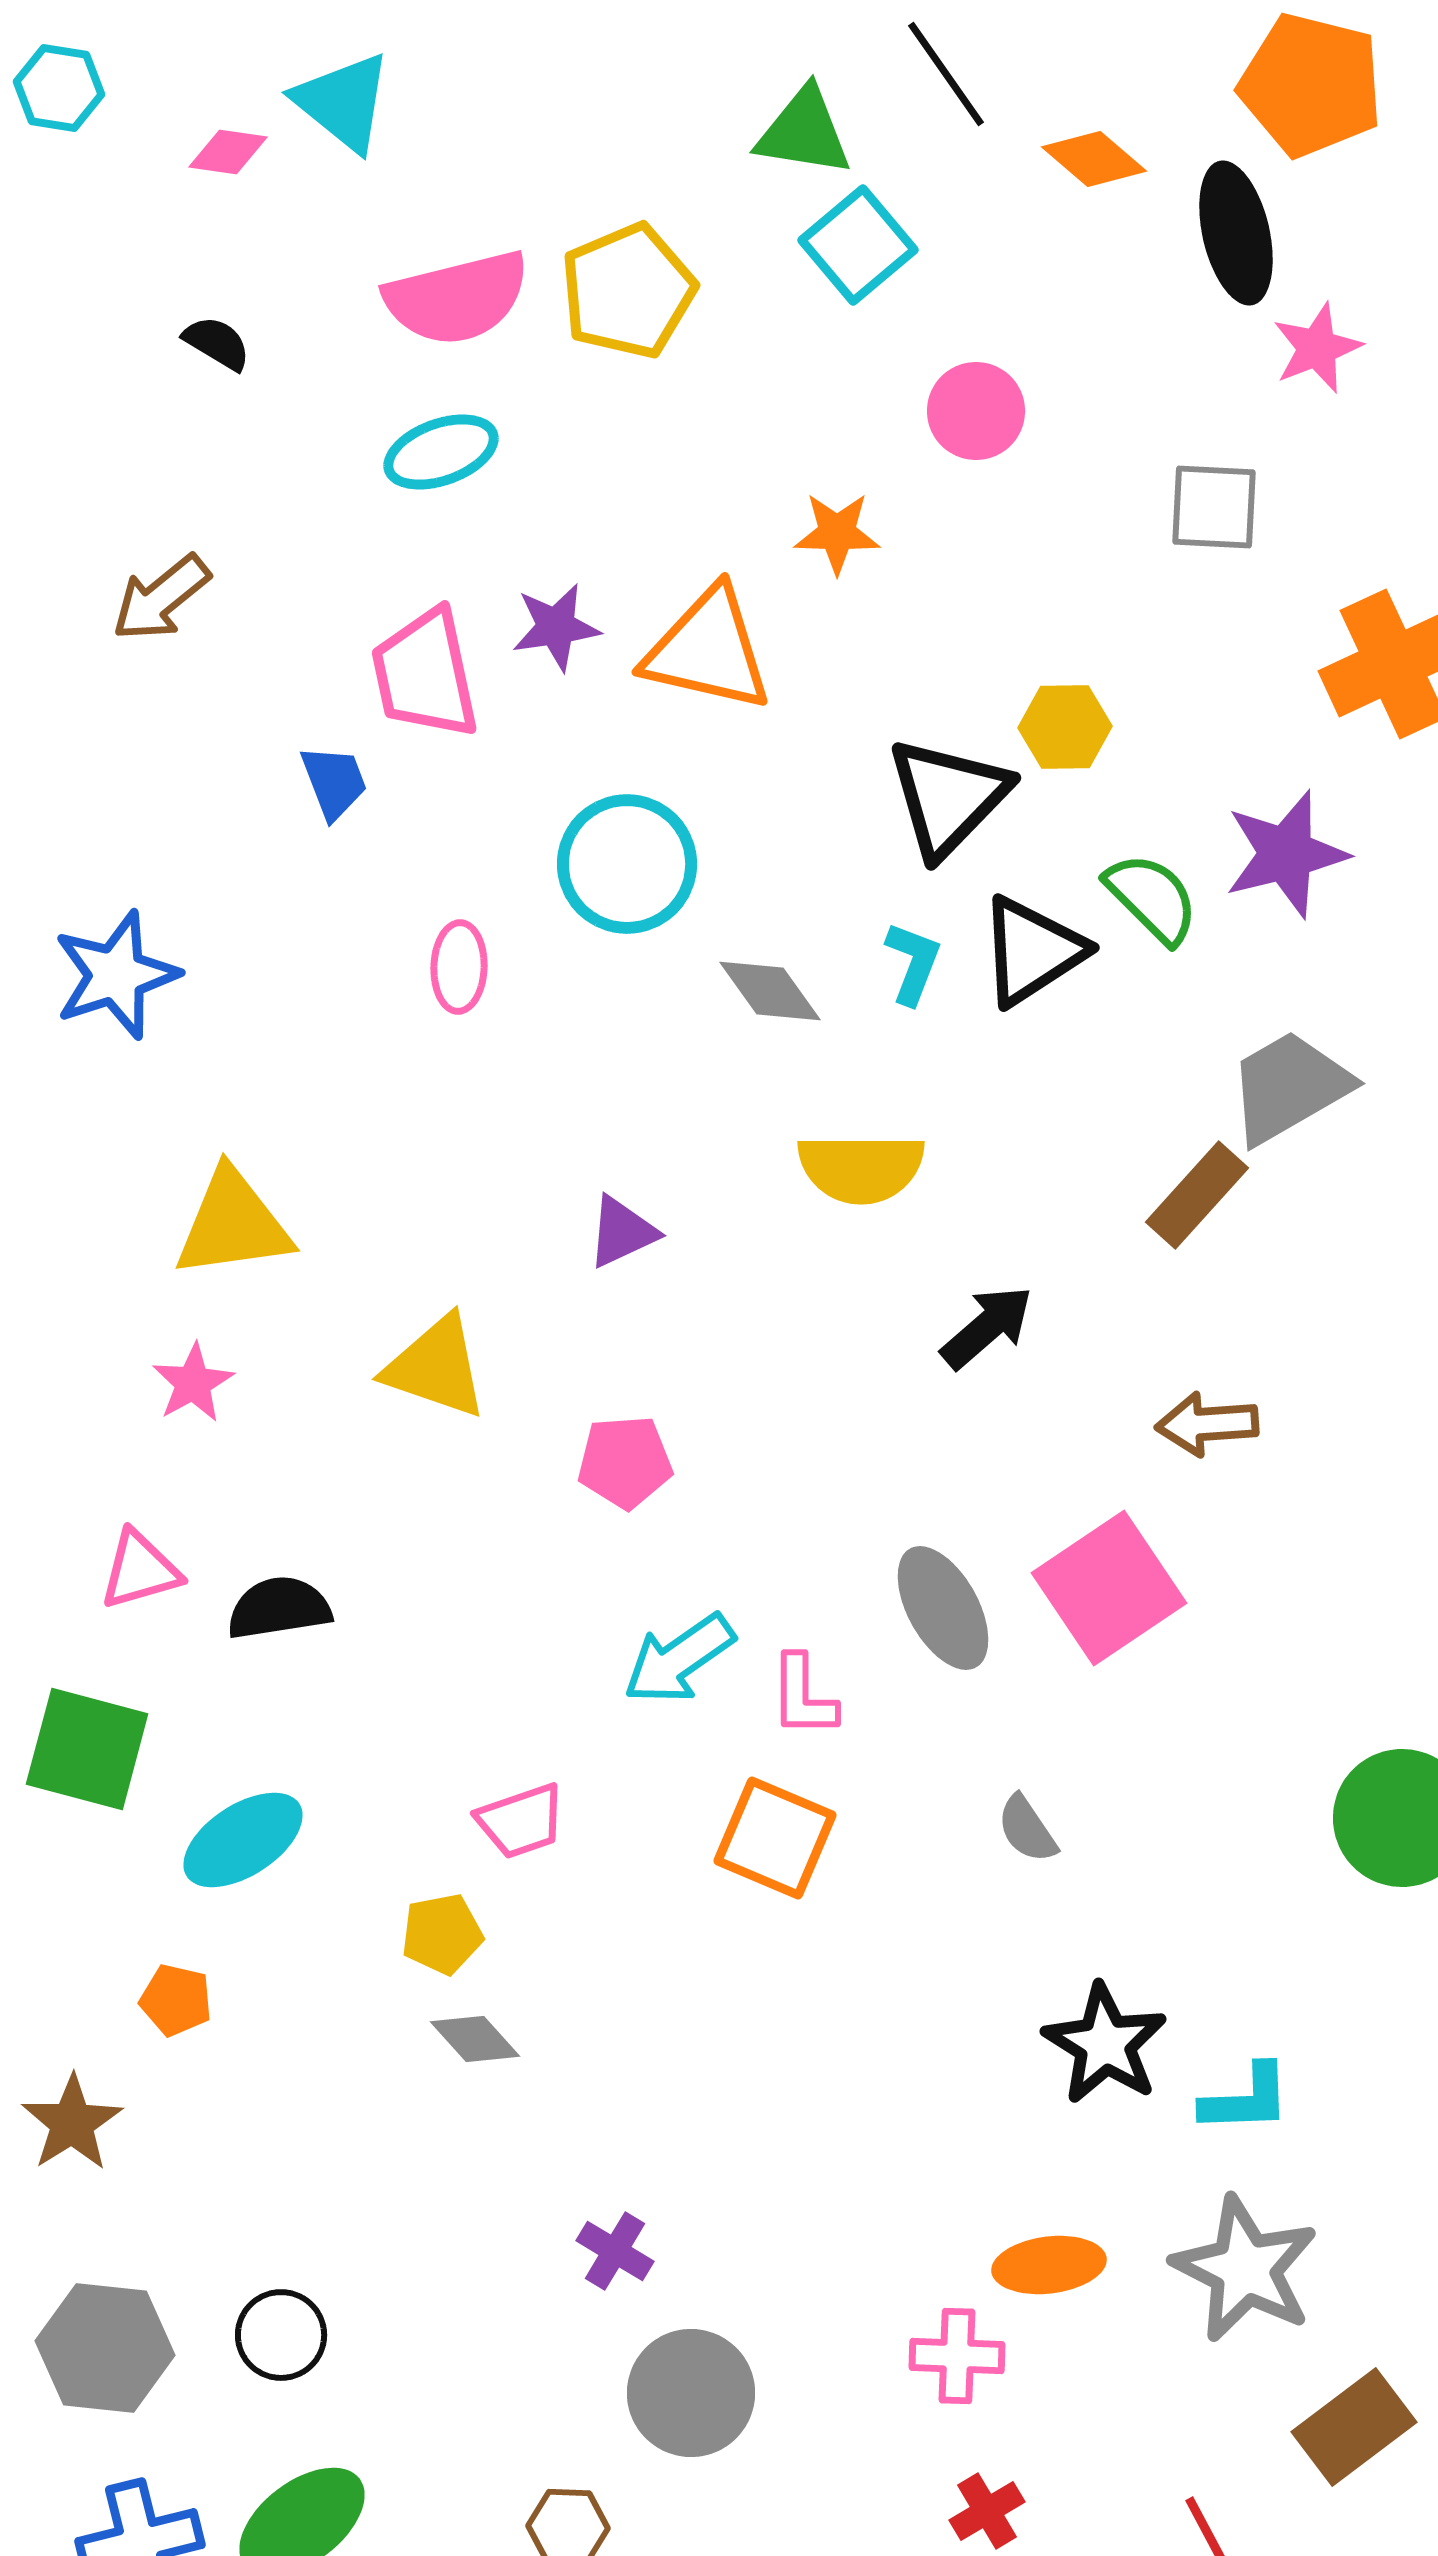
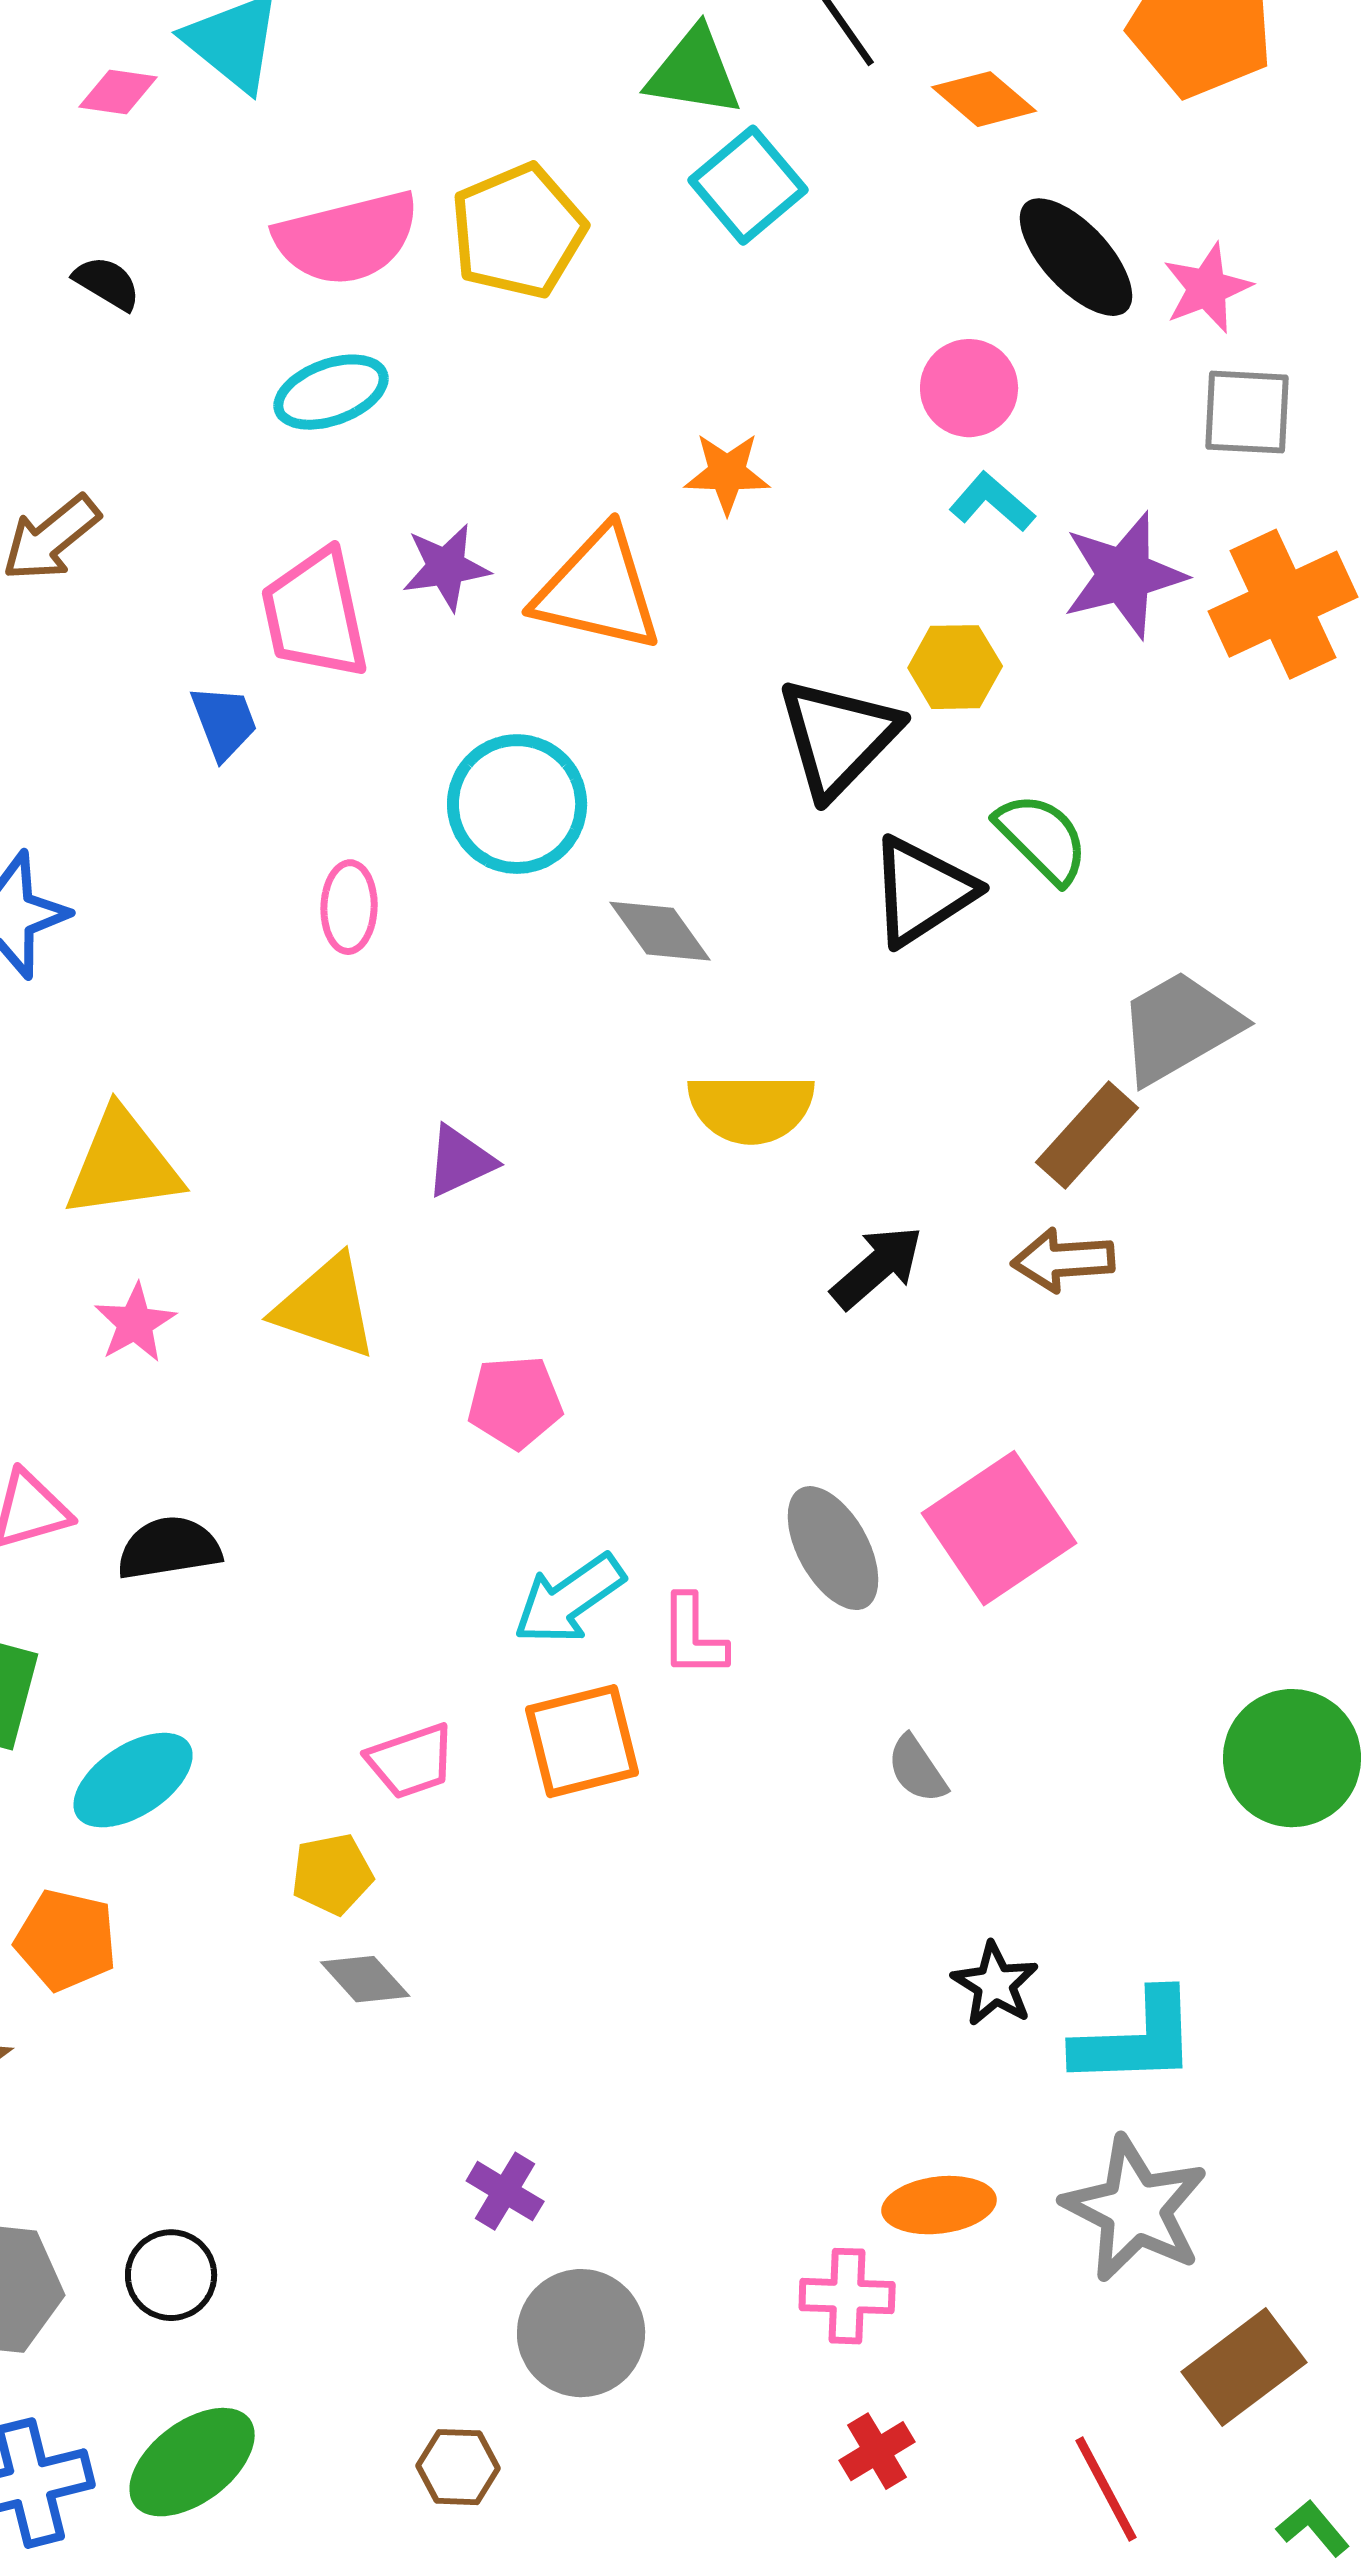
black ellipse: (1236, 233) -> (1076, 257), moved, turned -30
pink circle: (976, 411) -> (969, 388), moved
gray square: (1214, 507) -> (1247, 412), moved
purple star: (1286, 854) -> (1124, 575), moved
cyan L-shape: (913, 963) -> (992, 502), moved, turned -70
purple triangle: (622, 1232) -> (460, 1161), moved
pink star: (193, 1383) -> (135, 1323), moved
brown arrow: (1207, 1424) -> (1063, 1260), moved
orange square: (775, 1838) -> (582, 1741), moved, turned -37
orange pentagon: (176, 2000) -> (66, 1940), size x1.4
black star: (1105, 2044) -> (995, 1984), size x0.7
cyan L-shape: (1246, 2099) -> (1136, 2039), size x1.4

